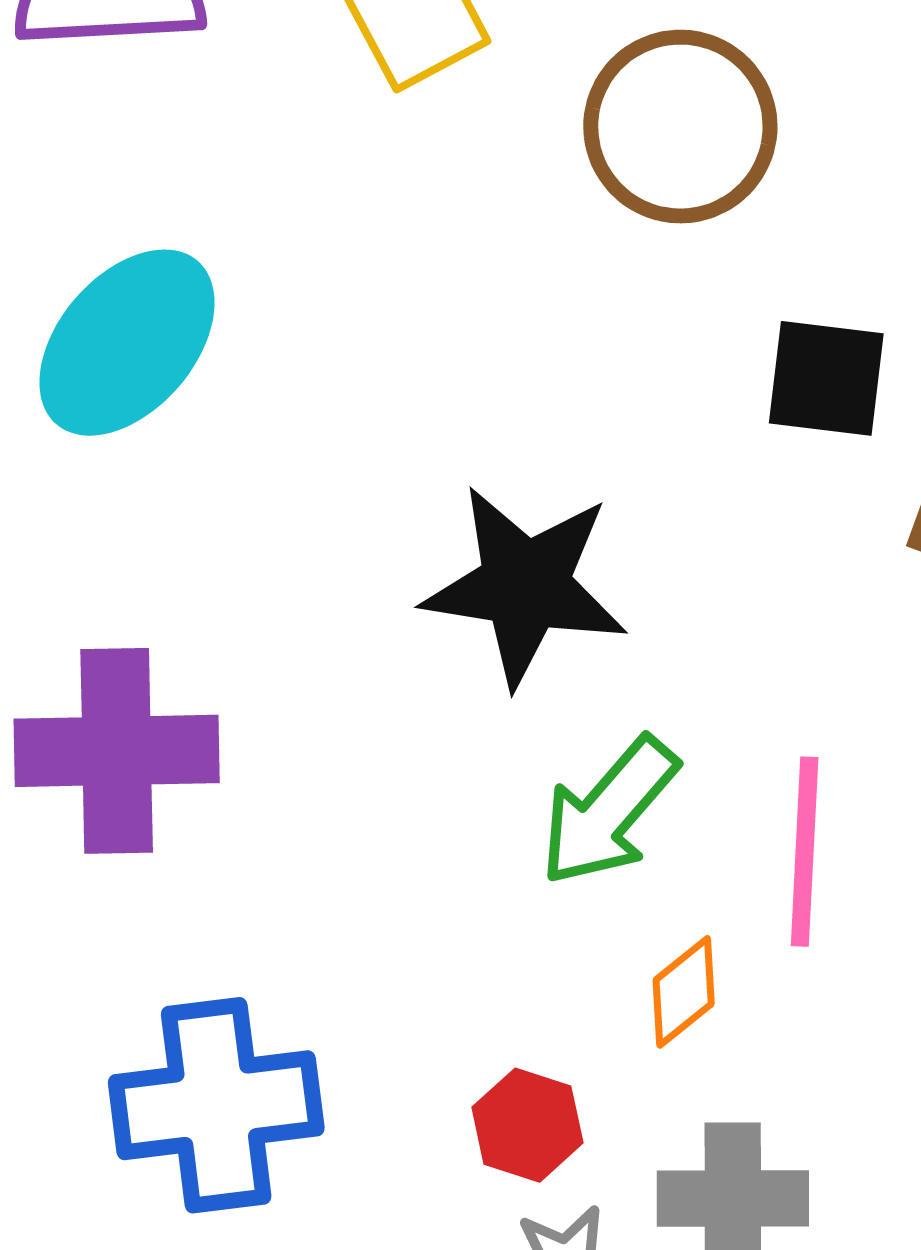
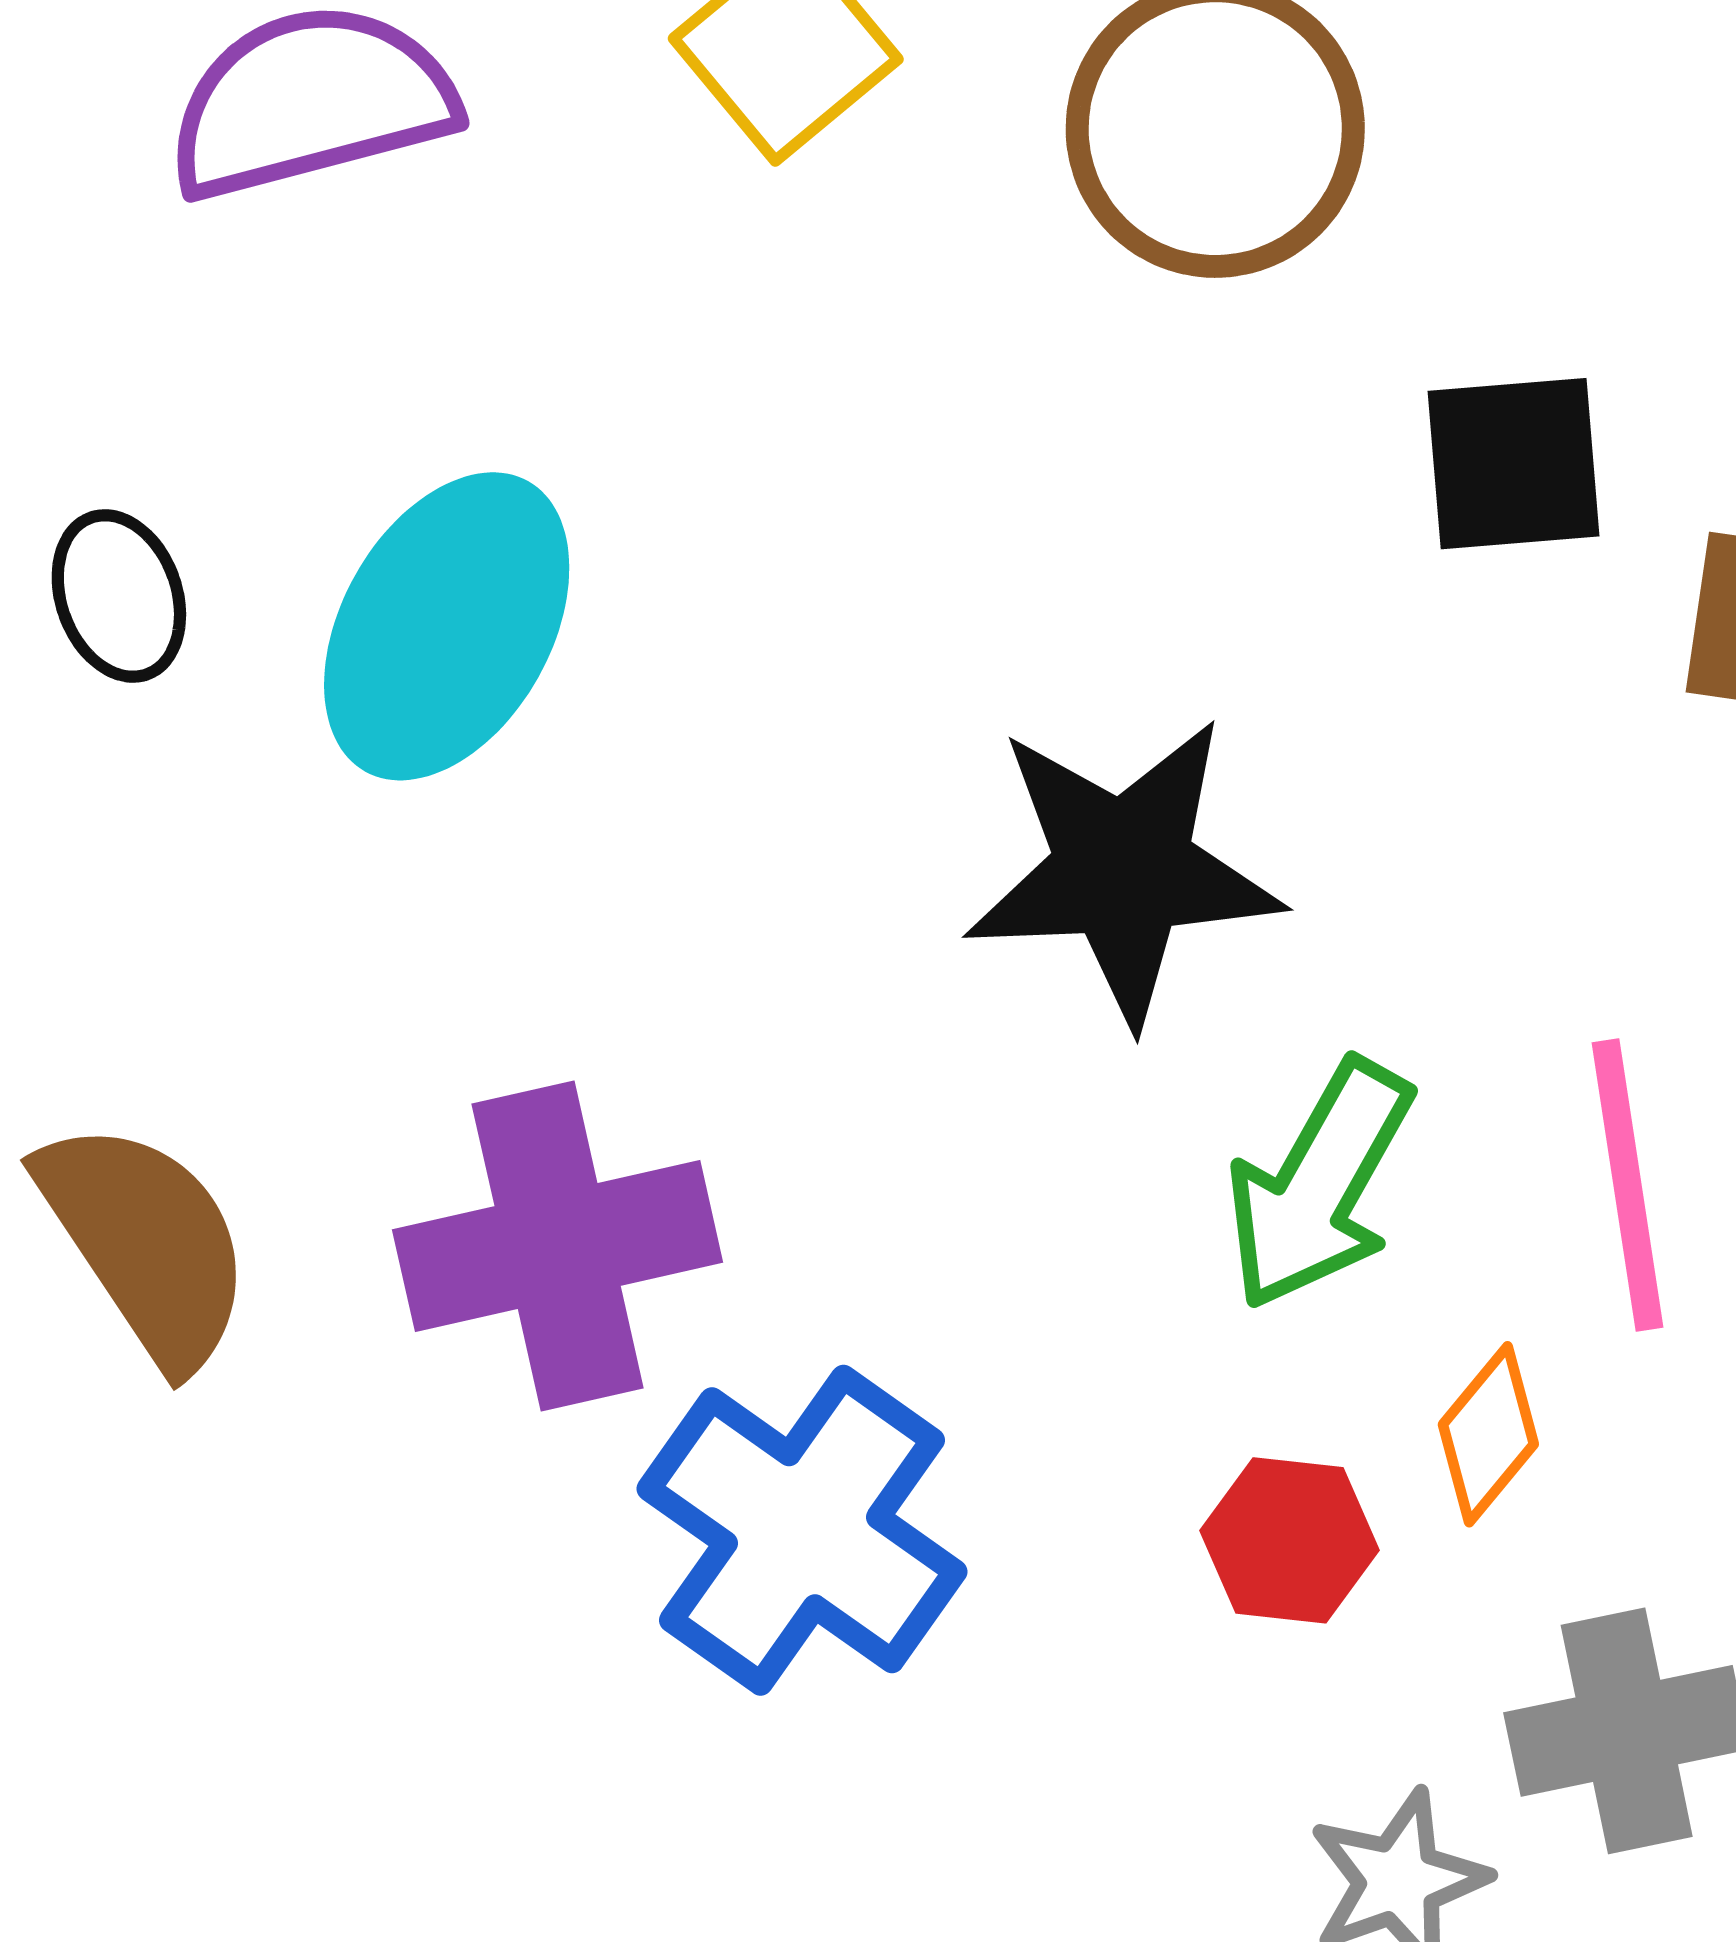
blue cross: (216, 1105) -> (802, 1530), moved, turned -36
red hexagon: (527, 1125) -> (1290, 1540), moved

